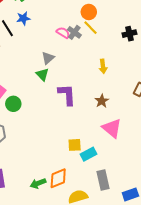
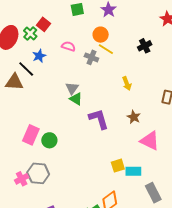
pink semicircle: (63, 33) -> (68, 46), moved
green triangle: (42, 74) -> (76, 99), moved
cyan rectangle: (89, 154) -> (133, 171), turned 42

